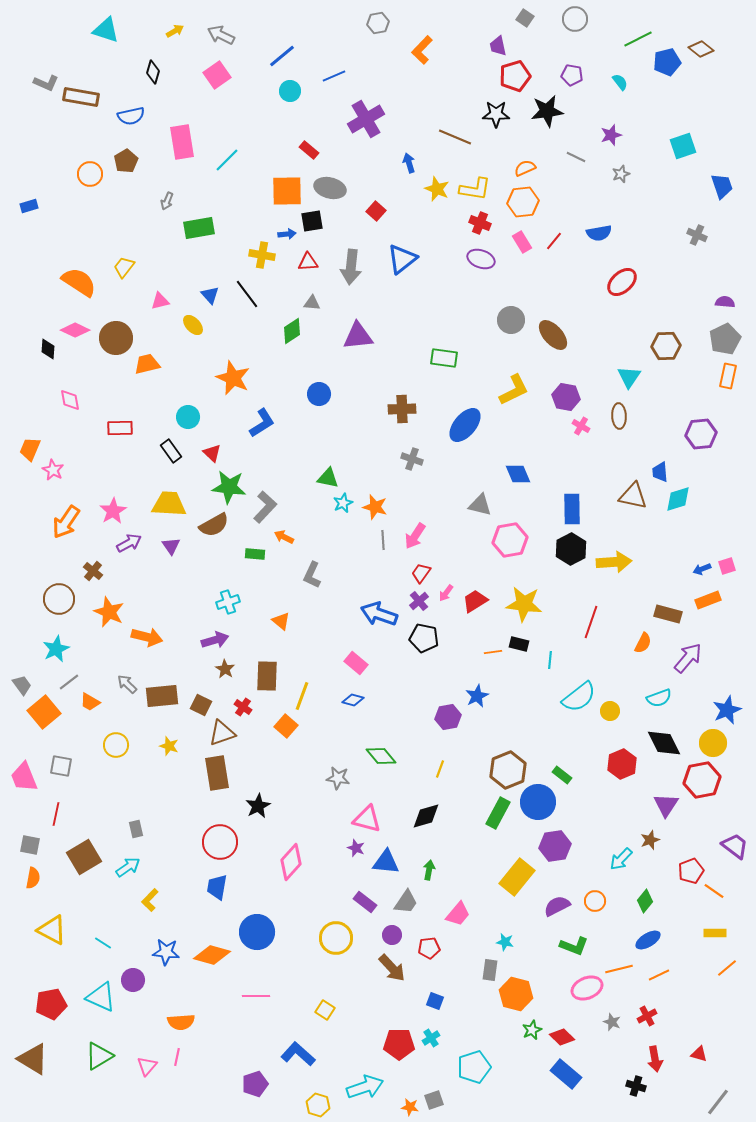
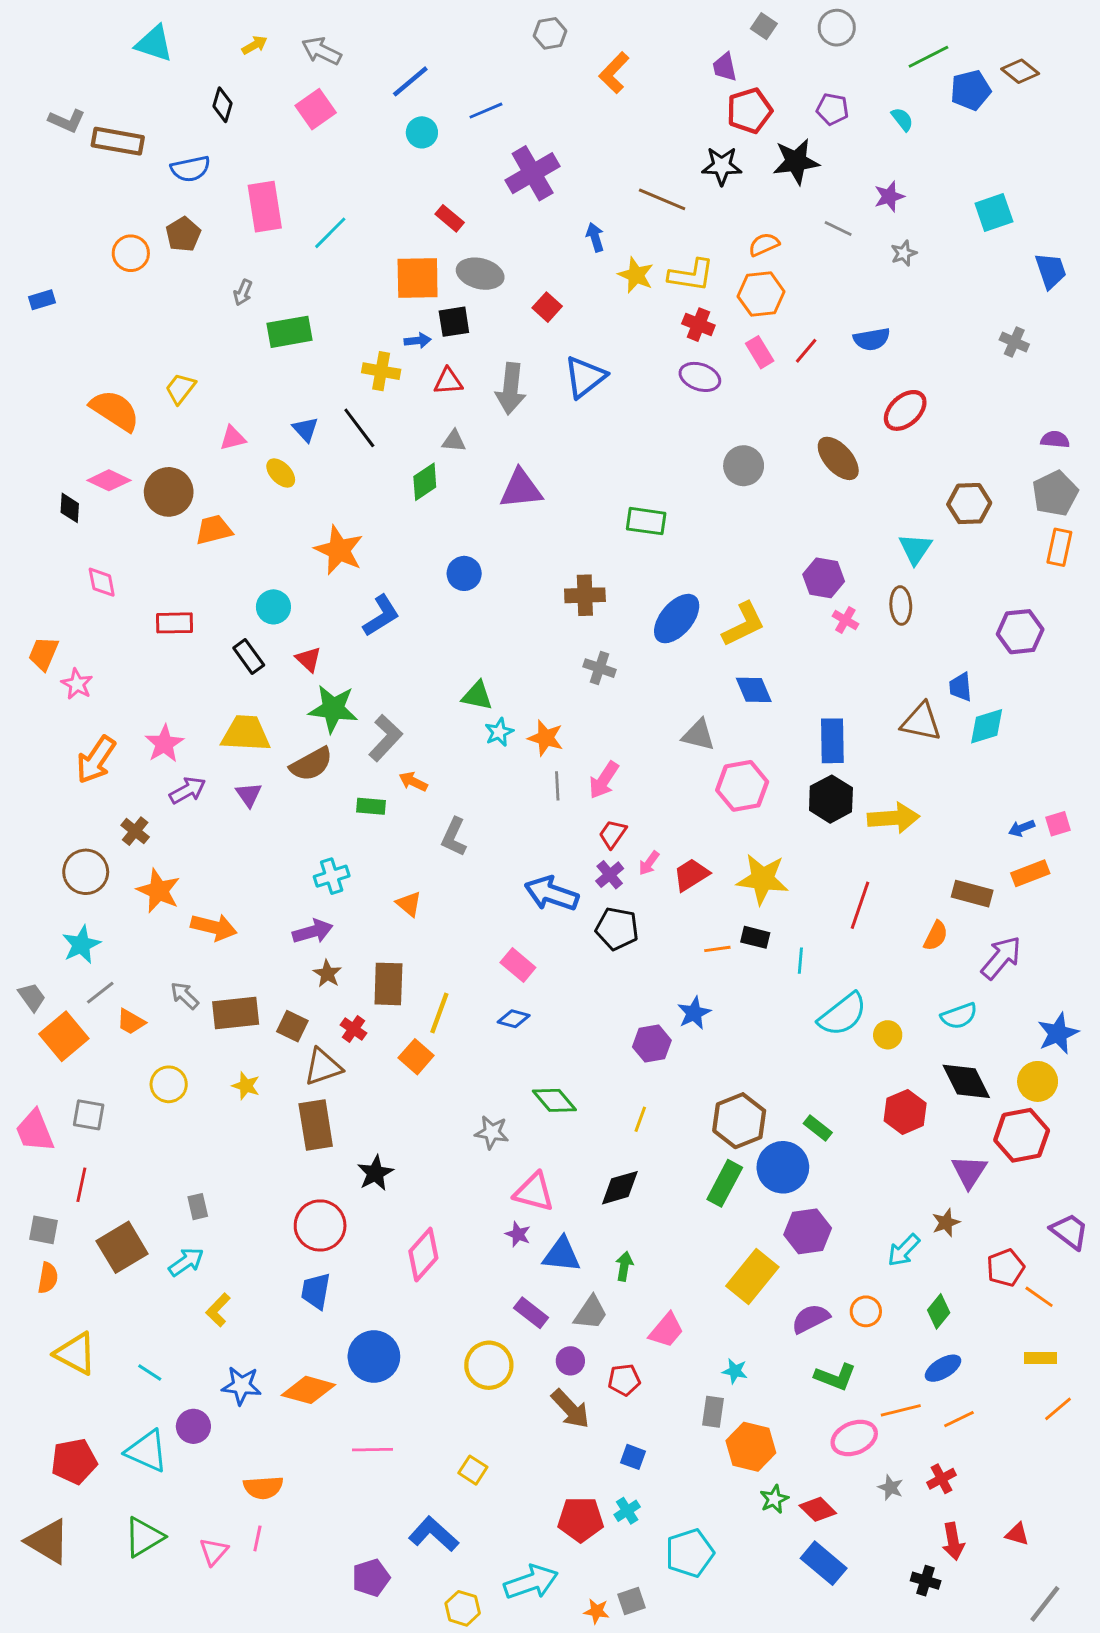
brown ellipse: (553, 335) -> (838, 458), moved
yellow L-shape: (514, 390) -> (744, 624), moved

